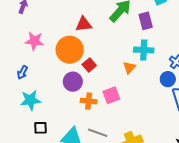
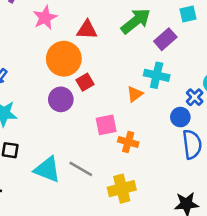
purple rectangle: (146, 21) -> (165, 39), turned 54
pink star: (34, 41) -> (45, 18), moved, turned 30
orange cross: (89, 101) -> (128, 142), moved

